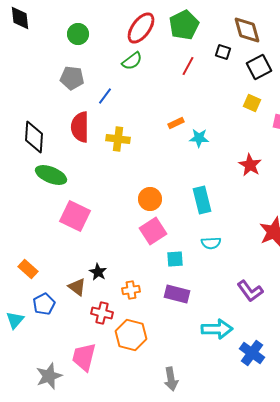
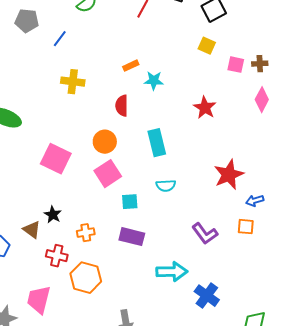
red semicircle: (80, 127) -> (122, 106), moved, size x0.7
pink square: (75, 216) -> (56, 159), moved

